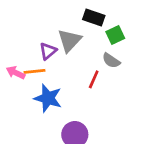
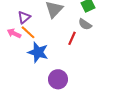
purple triangle: (48, 51) -> (24, 17), moved
orange line: (34, 71) -> (28, 32), turned 49

